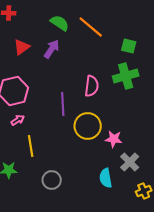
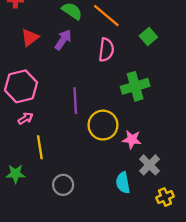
green square: (129, 46) -> (148, 36), turned 35
green cross: (126, 76) -> (135, 86), moved
pink semicircle: (92, 86) -> (106, 50), moved

